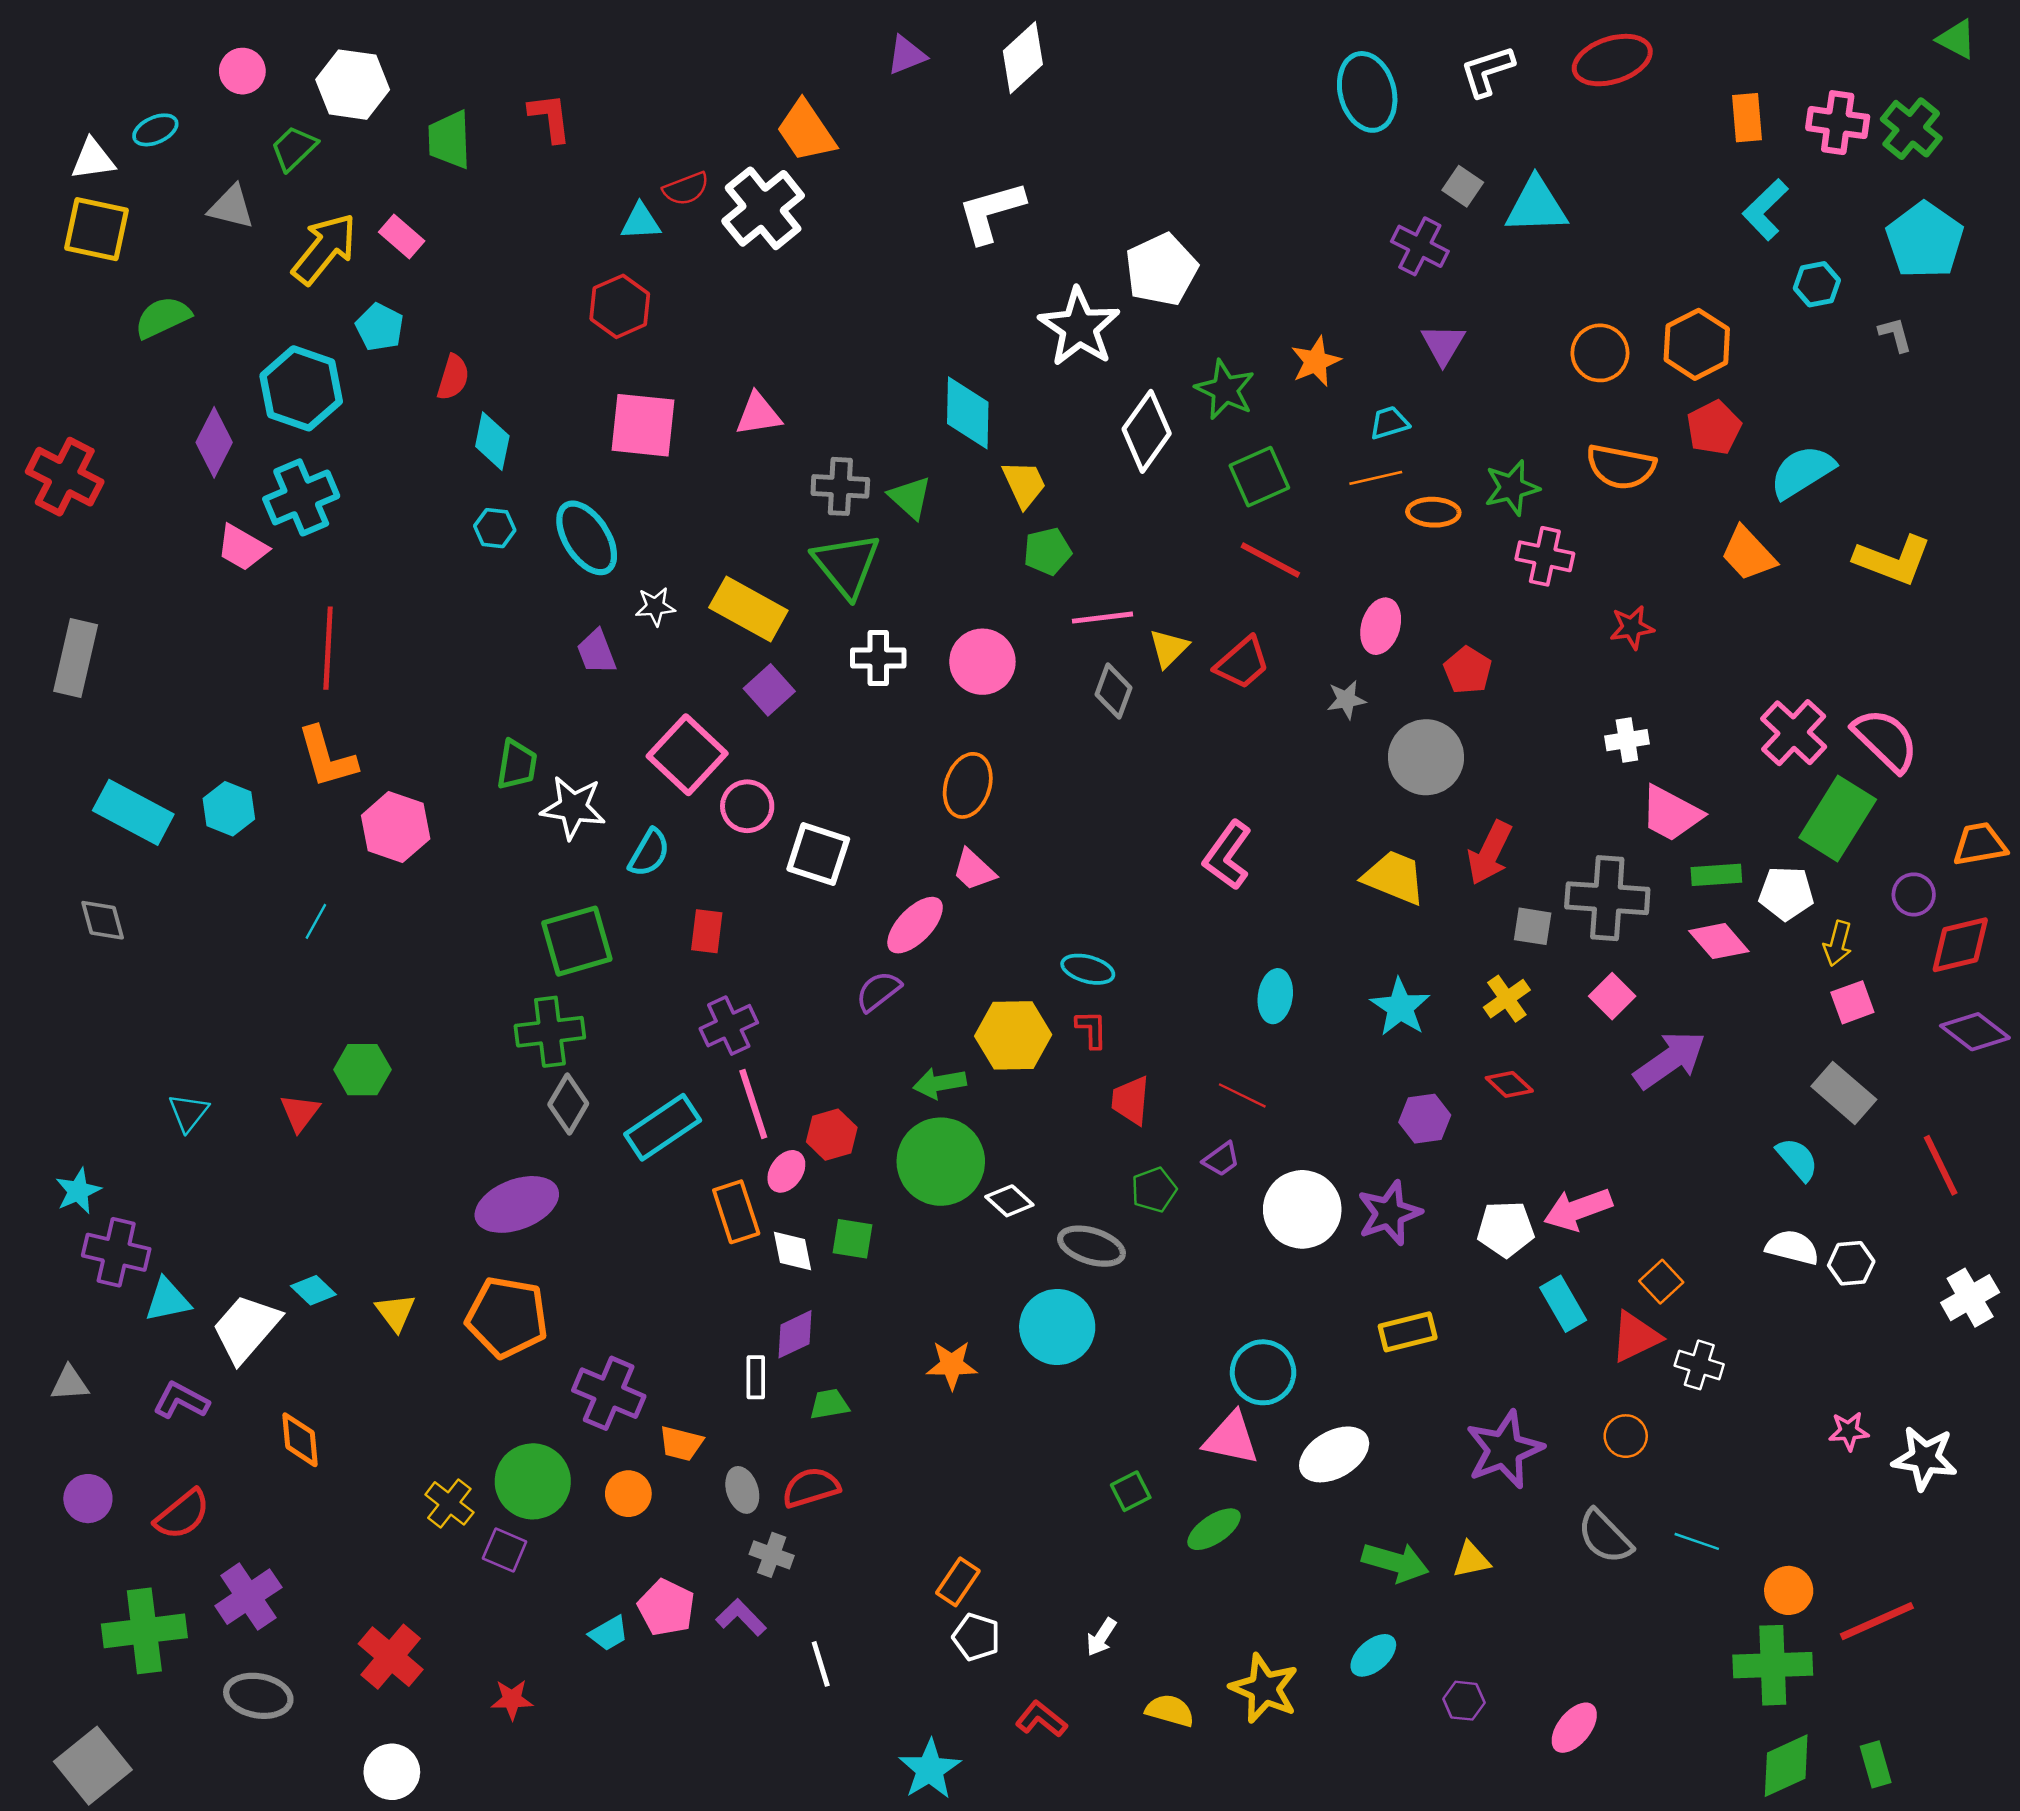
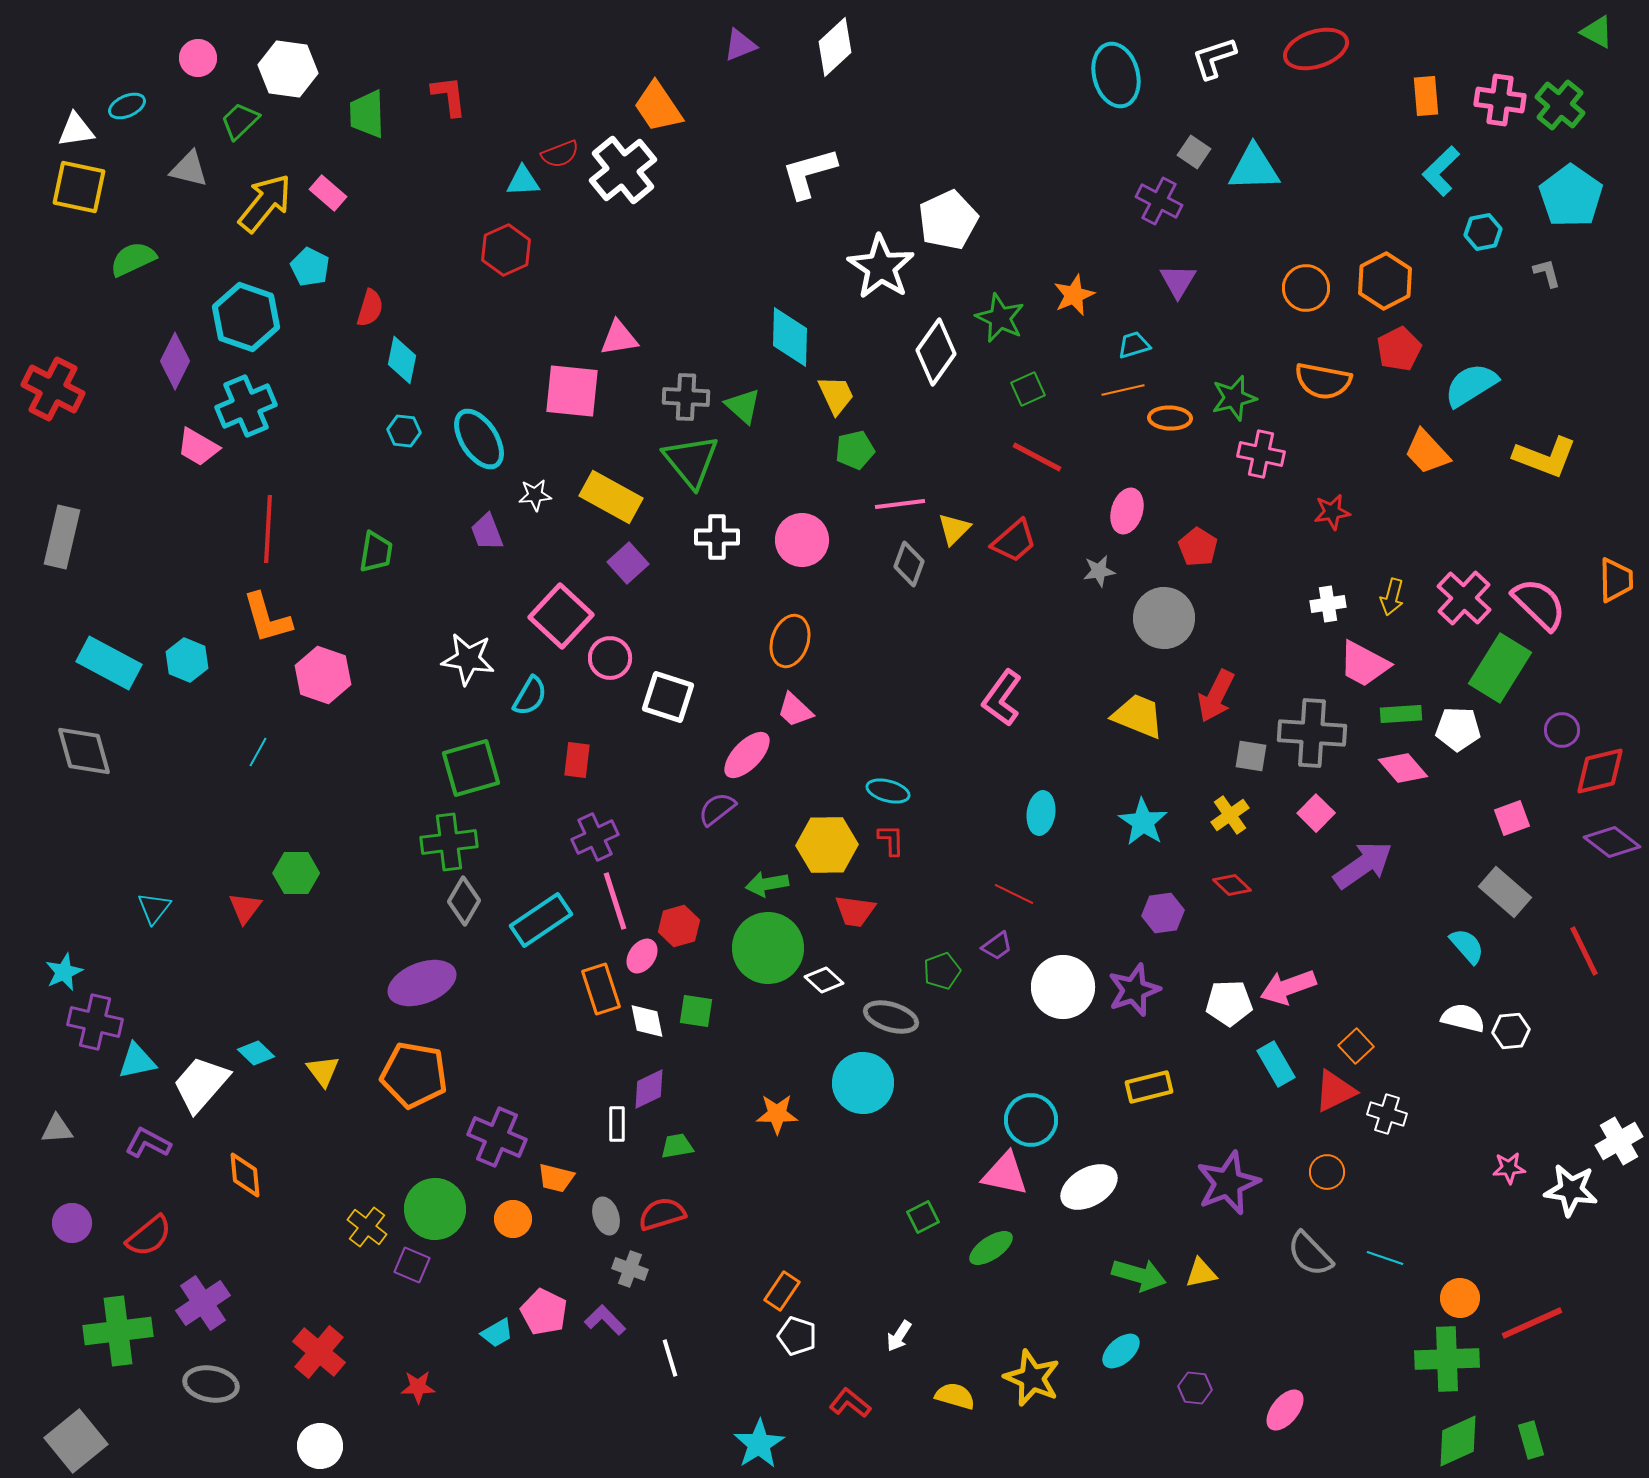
pink square: (643, 425) -> (572, 391), moved
green square: (1259, 477) -> (1028, 389), size x0.7
green trapezoid: (517, 765) -> (376, 552), moved
orange trapezoid: (1980, 844) -> (1616, 580), moved, turned 99
gray diamond: (103, 920) -> (84, 751), size x1.5
yellow arrow: (1838, 943) -> (1392, 597), moved
red trapezoid: (1131, 1100) -> (855, 911), moved, turned -87
white cross: (1970, 1298) -> (1619, 1141), moved

